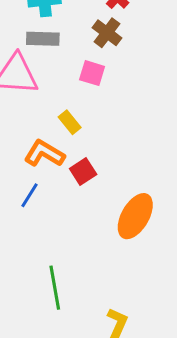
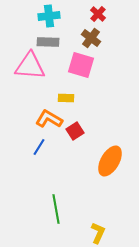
pink square: (92, 73) -> (81, 65), size x1.5
yellow rectangle: (70, 122) -> (66, 98), turned -49

